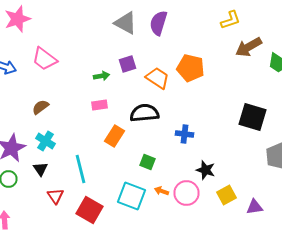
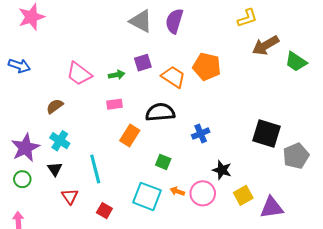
pink trapezoid: (44, 59) -> (79, 74), moved
black square: (252, 117) -> (267, 134), moved
blue cross: (184, 134) -> (201, 134), turned -30
purple triangle: (254, 207) -> (272, 208), size x1.4
red square: (90, 210) -> (104, 211), size x0.6

